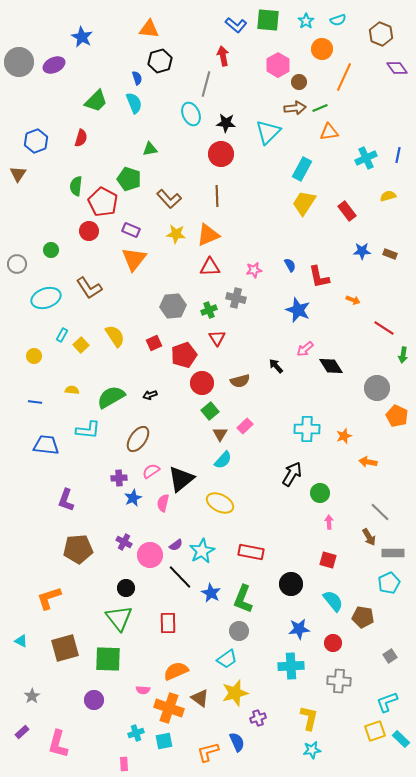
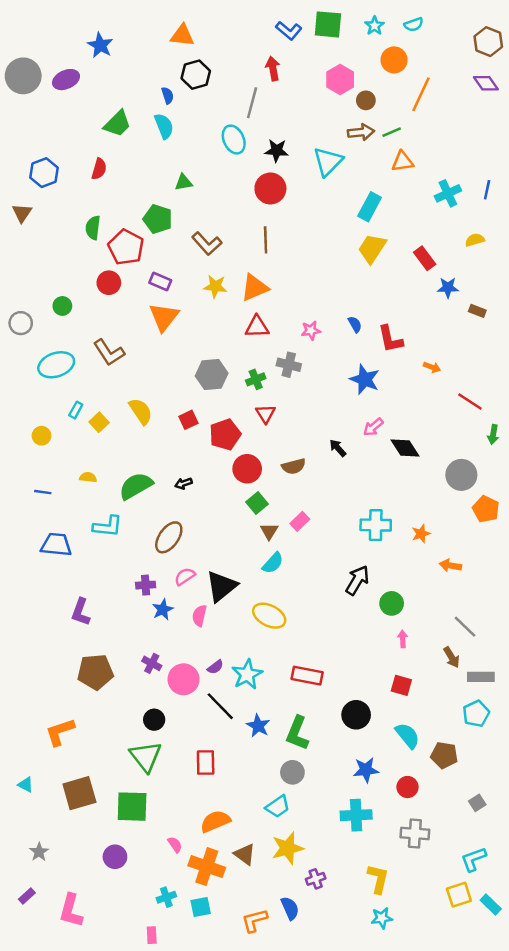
brown hexagon: (381, 34) -> (488, 42), moved
blue star: (362, 251) -> (448, 288), moved
pink semicircle: (143, 690) -> (175, 845), turned -128

